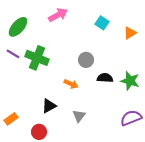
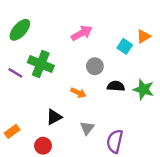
pink arrow: (58, 15) -> (82, 33), moved
cyan square: (102, 23) -> (125, 46), moved
purple line: (13, 54) -> (15, 73), moved
purple semicircle: (131, 118) -> (115, 141), moved, turned -55

